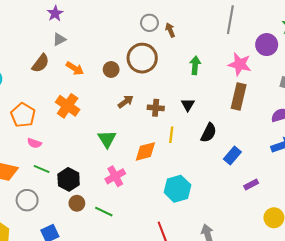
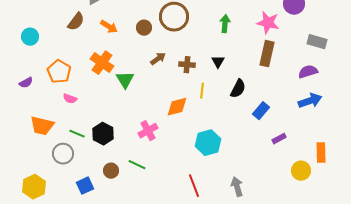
green triangle: (107, 139) -> (125, 80), moved
green line: (42, 169) -> (77, 134), moved
brown circle: (77, 203) -> (111, 171), moved

